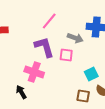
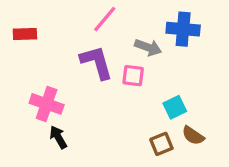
pink cross: (34, 72) -> (47, 104), moved
brown square: (83, 96) -> (161, 144), turned -32

